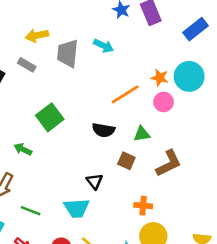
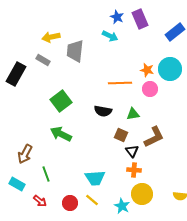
cyan arrow: (103, 46) -> (110, 36), moved
orange line: (125, 94) -> (120, 83), turned 30
green arrow: (23, 149) -> (61, 134), moved, size x1.5
black triangle: (94, 181) -> (132, 151), moved
cyan trapezoid: (77, 208) -> (95, 178), moved
green line: (31, 211) -> (46, 174), turned 49

